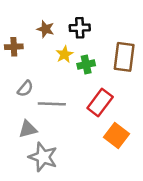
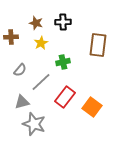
yellow star: (65, 54) -> (41, 43), moved
green cross: (86, 65) -> (63, 62), moved
red rectangle: (100, 103) -> (65, 97), moved
gray line: (52, 104) -> (41, 82), turned -45

